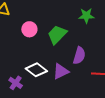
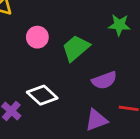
purple semicircle: (79, 56) -> (104, 80), turned 48
purple triangle: (61, 71) -> (96, 120), moved

